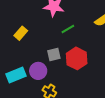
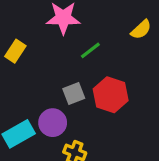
yellow rectangle: (21, 33) -> (15, 51), moved

